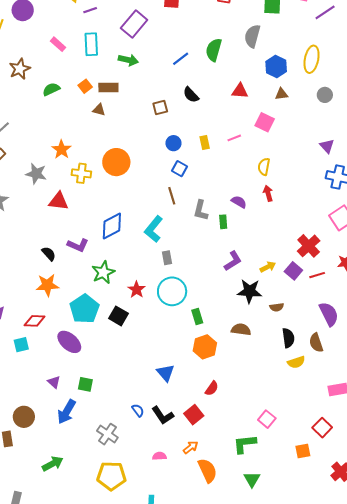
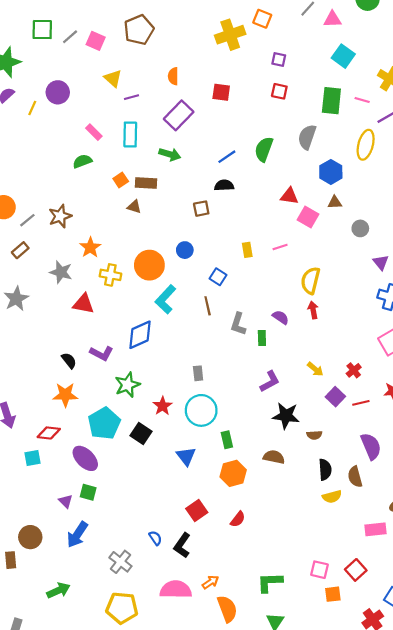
yellow ellipse: (312, 59) -> (366, 145), moved
brown star: (20, 69) -> (60, 216), moved
green semicircle: (51, 89) -> (82, 161), moved
black semicircle: (191, 95) -> (224, 185), moved, turned 126
gray circle: (325, 95) -> (360, 228), moved
pink square: (265, 122) -> (308, 217), moved
blue circle: (173, 143) -> (185, 250), moved
yellow semicircle: (264, 167) -> (310, 281), size x1.4
cyan L-shape: (154, 229) -> (166, 299), moved
red cross: (309, 246) -> (354, 370), size x0.6
yellow arrow: (268, 267) -> (315, 369), moved, turned 63
blue triangle: (166, 373) -> (186, 456), moved
green square: (85, 384) -> (88, 492), moved
black L-shape: (163, 415) -> (182, 545), turned 65
red square: (194, 415) -> (197, 511), moved
pink square: (267, 419) -> (319, 570), moved, turned -30
pink semicircle: (159, 456) -> (176, 590), size x2.0

